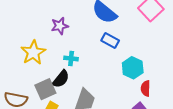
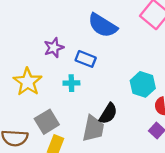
blue rectangle: (110, 41) -> (86, 59), moved
black semicircle: (61, 79) -> (108, 114), moved

